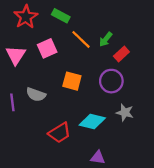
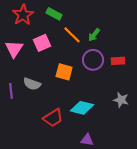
red rectangle: (121, 54) -> (118, 61), moved, turned 40
purple circle: (111, 81) -> (93, 60), moved
gray star: (125, 113) -> (121, 100), moved

